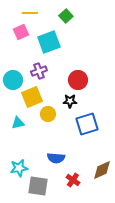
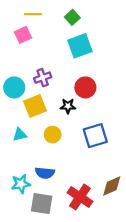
cyan square: (49, 42) -> (80, 46), moved
black star: (70, 101) -> (68, 106), moved
yellow circle: (48, 114) -> (53, 135), moved
blue semicircle: (56, 158) -> (45, 173), moved
red cross: (73, 180) -> (80, 197), size x1.6

